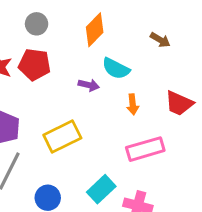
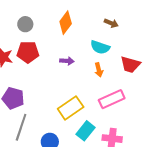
cyan semicircle: (116, 68) -> (100, 47), moved
yellow rectangle: (62, 136) -> (71, 108), moved

